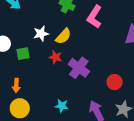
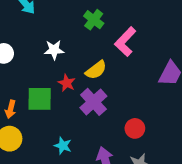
yellow semicircle: (63, 36) -> (96, 70), moved
green square: (23, 54) -> (40, 99), moved, size x1.5

